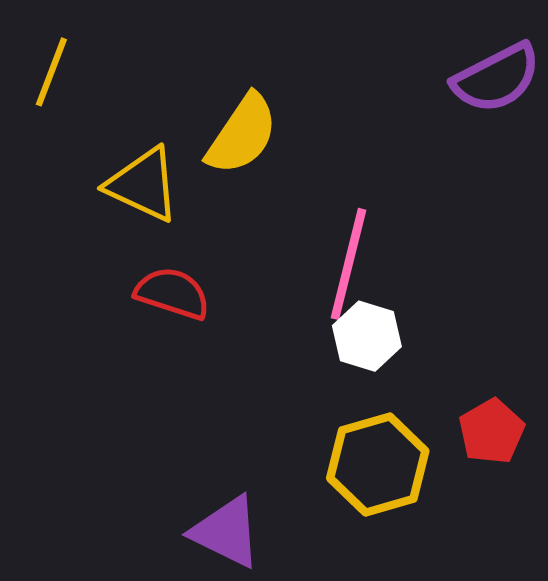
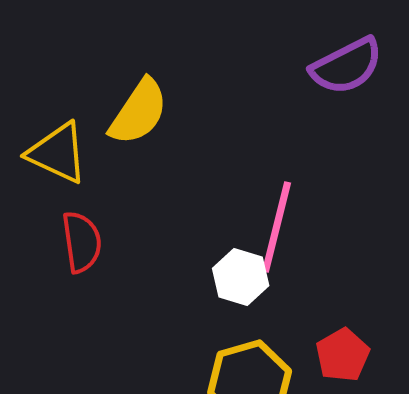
pink line: (348, 264) -> (277, 227), moved
red semicircle: (172, 293) -> (82, 242), turned 64

